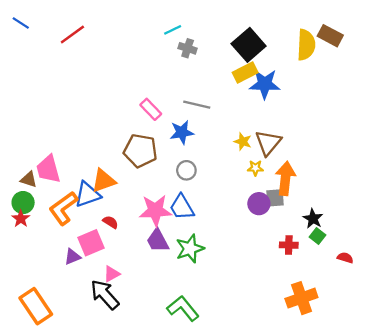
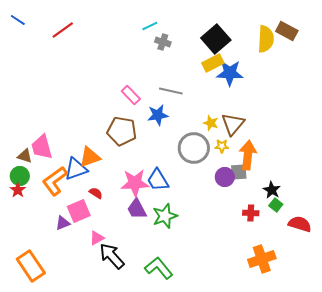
gray circle: (186, 170) -> (194, 148), moved, size x1.8
red semicircle: (345, 258) -> (300, 224), size x1.6
black arrow: (105, 295) -> (112, 256), moved

